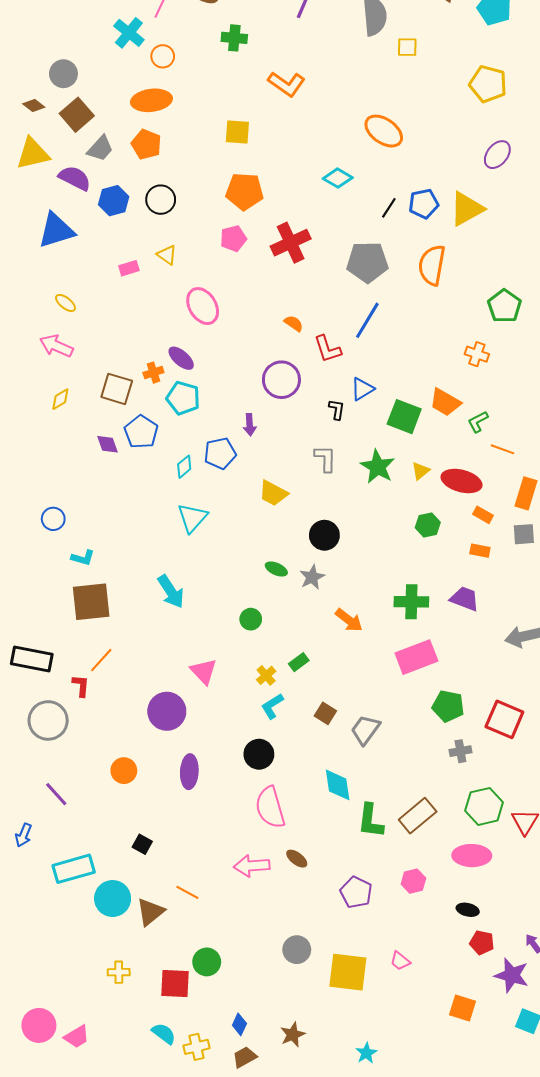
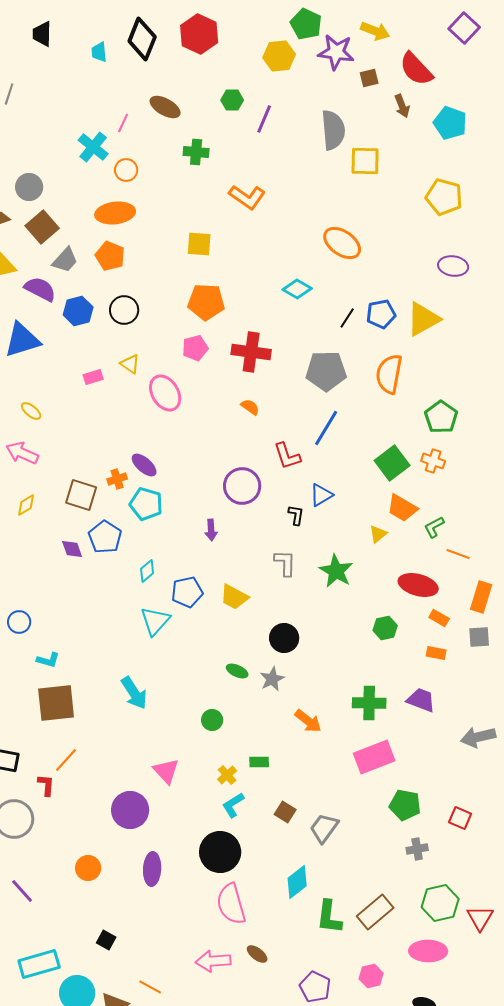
yellow square: (407, 47) -> (365, 161), size x1.5
purple ellipse: (497, 155) -> (453, 266), turned 60
red cross: (291, 243) -> (251, 352), turned 33
pink ellipse: (203, 306) -> (165, 393), moved
green pentagon: (504, 306) -> (441, 417), moved
orange semicircle: (294, 323) -> (250, 407), moved
green square: (404, 417) -> (392, 463), moved, turned 32
blue pentagon: (220, 453) -> (187, 592), moved
yellow triangle: (421, 471) -> (378, 534), moved
green rectangle: (299, 662) -> (259, 762), turned 36
red square: (504, 719) -> (460, 818), size x0.6
black circle: (259, 754) -> (220, 852), size x1.4
cyan diamond: (338, 785) -> (297, 882), turned 60

